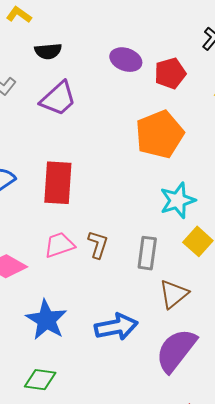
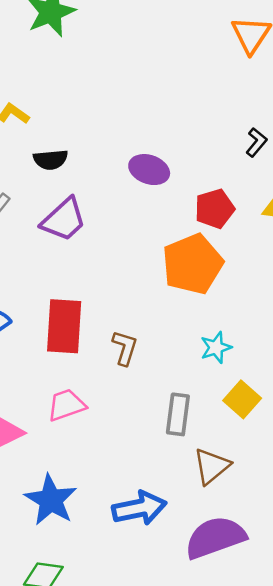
red pentagon: (170, 73) -> (215, 209), moved
cyan star: (178, 200) -> (216, 348), size x0.7
brown L-shape: (98, 245) -> (125, 348), moved
purple semicircle: (176, 350) -> (215, 537), turned 33

